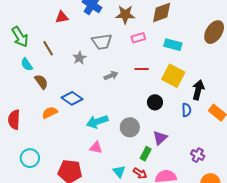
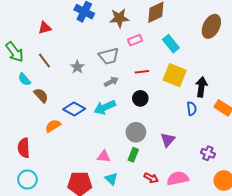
red triangle: (62, 17) -> (45, 28), moved
gray trapezoid: (102, 42) -> (109, 56), moved
cyan rectangle: (173, 45) -> (171, 44), turned 42
black circle: (155, 102) -> (140, 98), moved
red semicircle: (14, 120) -> (24, 148), moved
cyan arrow: (97, 122) -> (105, 107), moved
green rectangle: (146, 154) -> (133, 155), moved
cyan circle: (30, 158) -> (27, 179), moved
cyan triangle: (119, 172) -> (111, 179), moved

